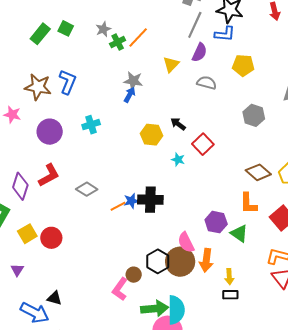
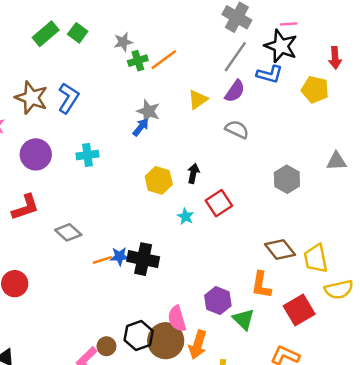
yellow pentagon: (243, 65) -> (315, 90), moved
black arrow: (178, 124) -> (193, 173), turned 56

